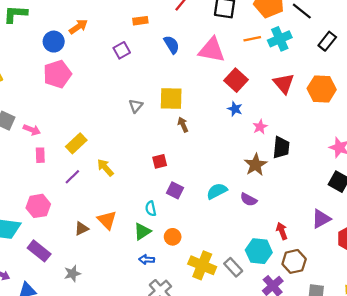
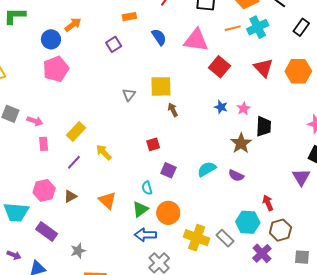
blue star: (235, 109) -> (221, 107), moved
purple triangle: (321, 219) -> (301, 177), moved, turned -30
brown triangle: (82, 229) -> (70, 196), moved
orange circle: (173, 237) -> (168, 213), size x1.5
blue arrow: (147, 260) -> (145, 235), size x1.5

